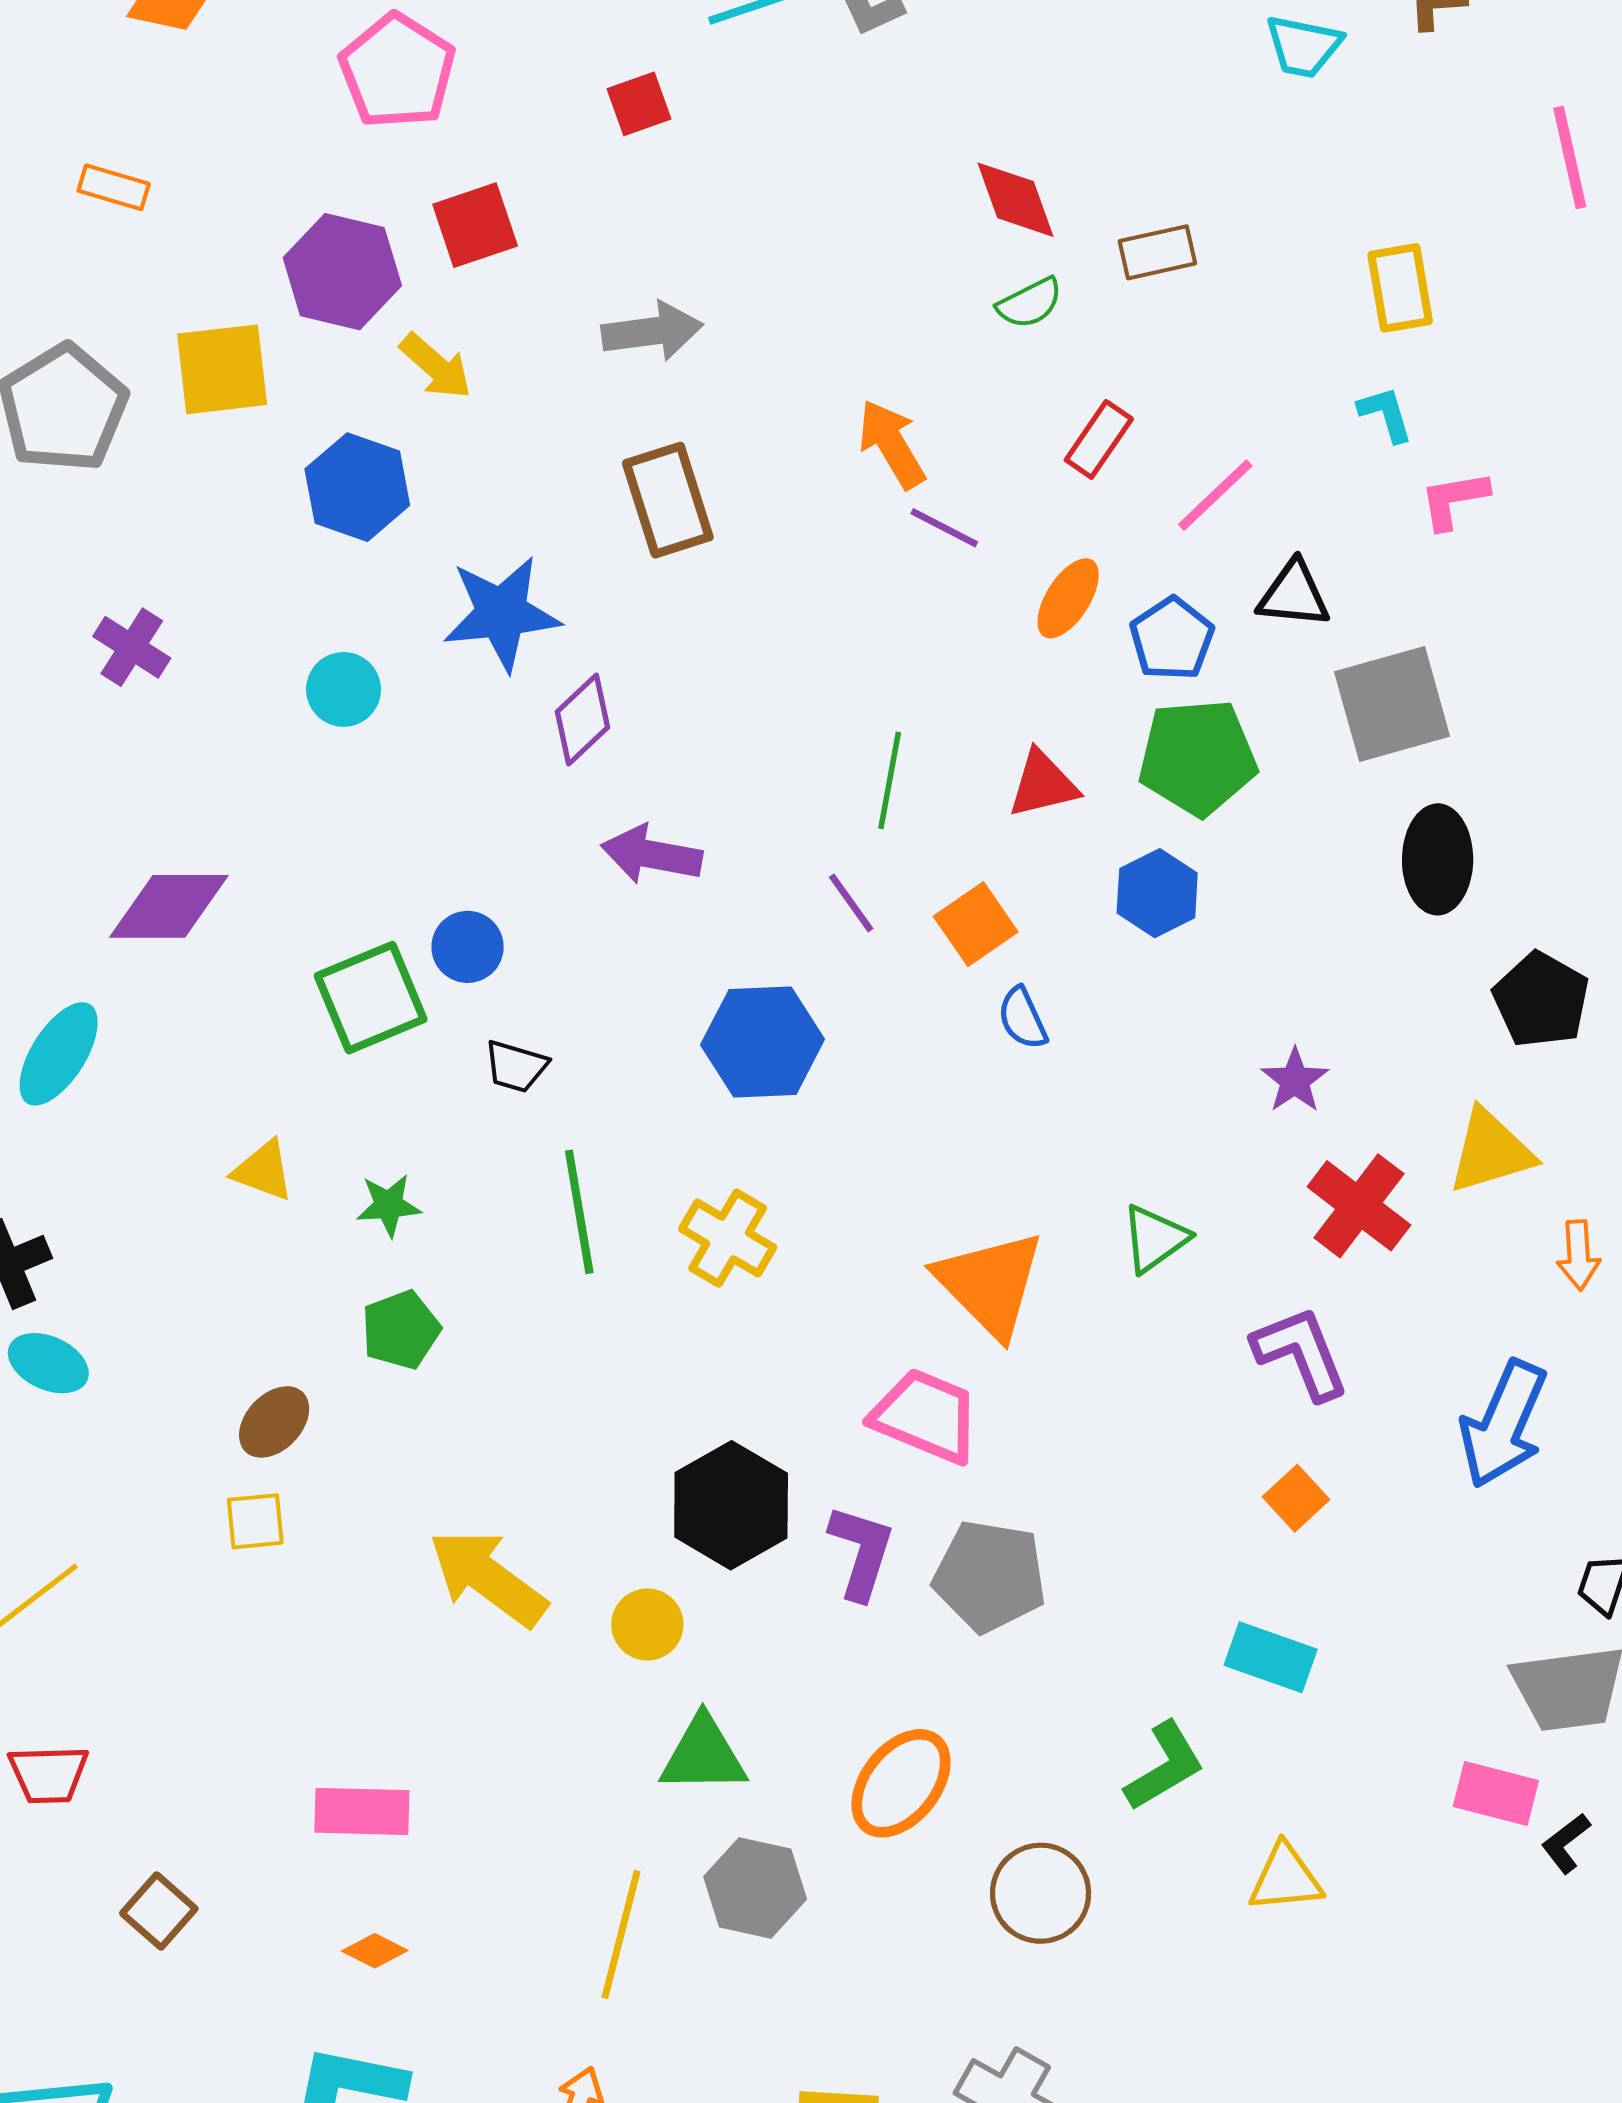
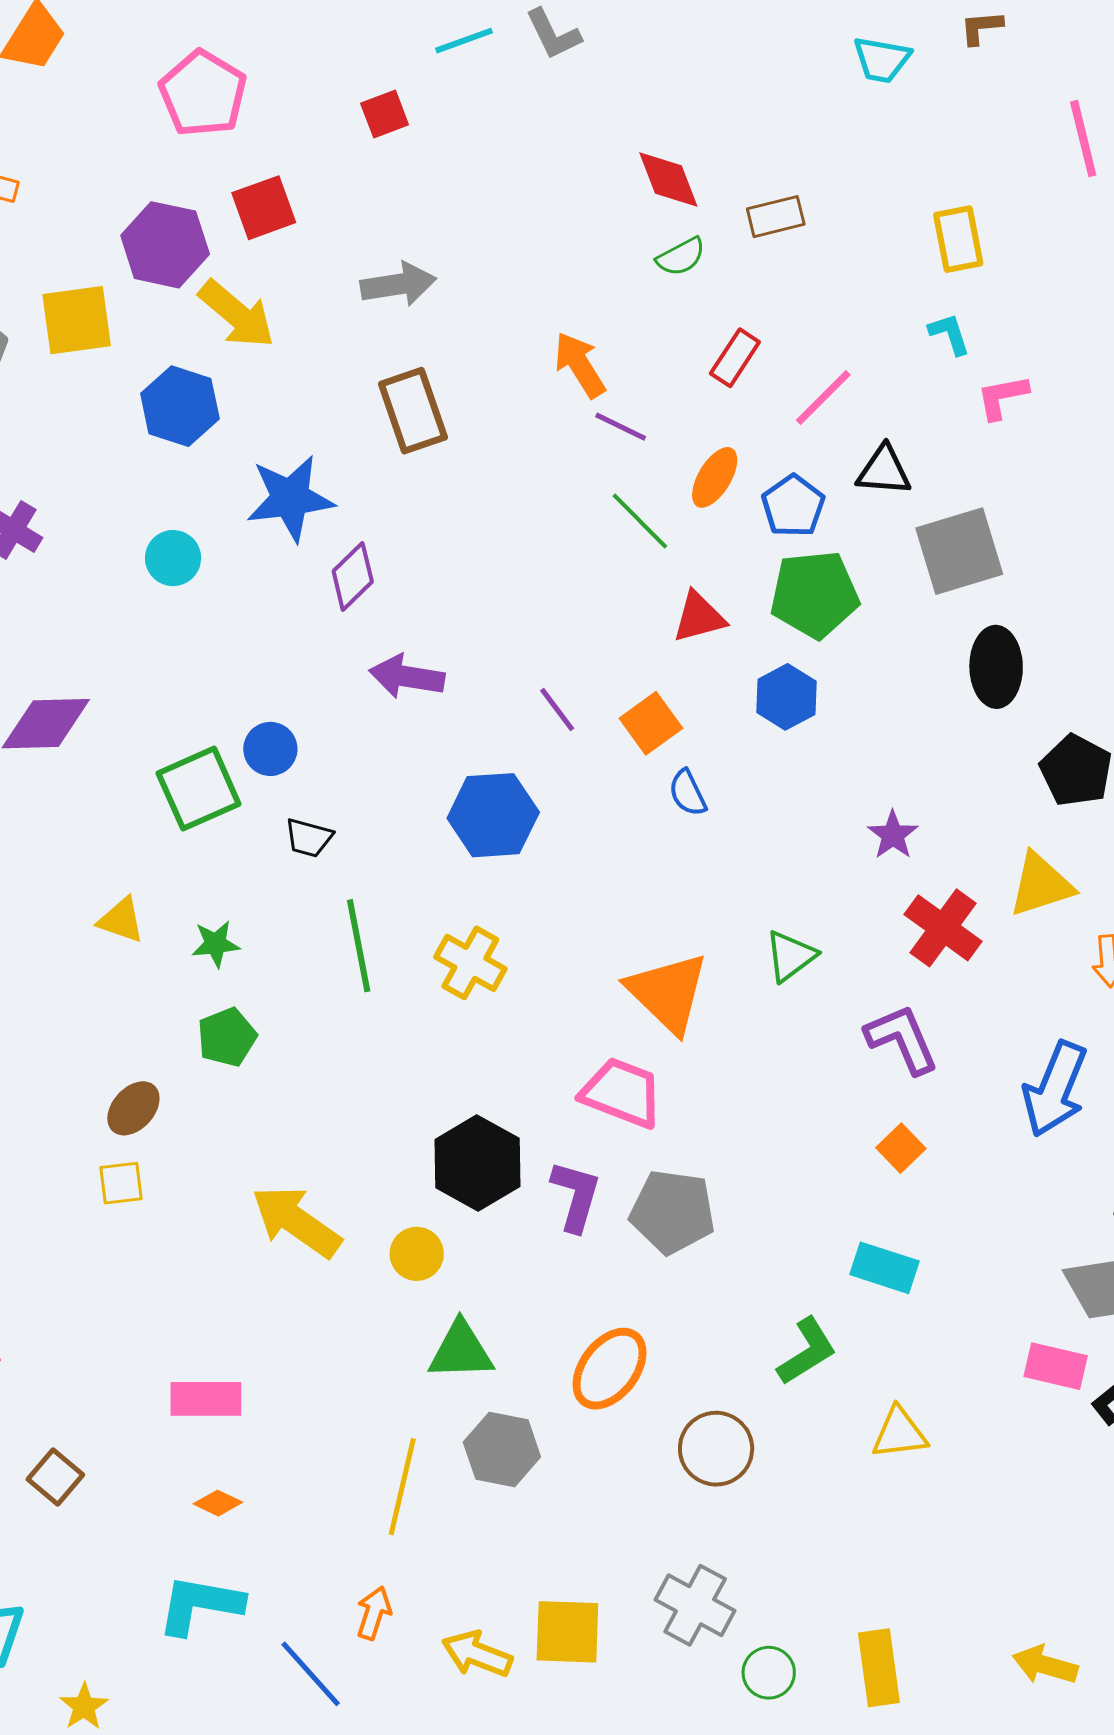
yellow arrow: (436, 366) -> (237, 314), size x1.4
green line: (890, 780) -> (640, 521), moved, turned -54

